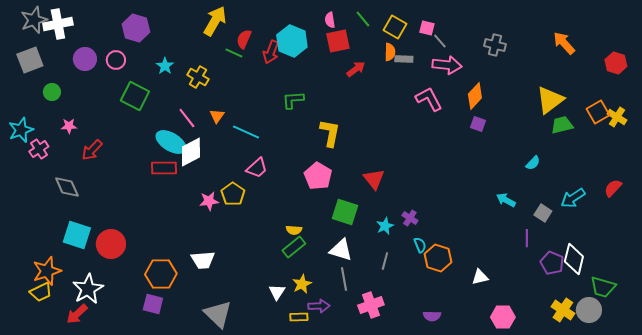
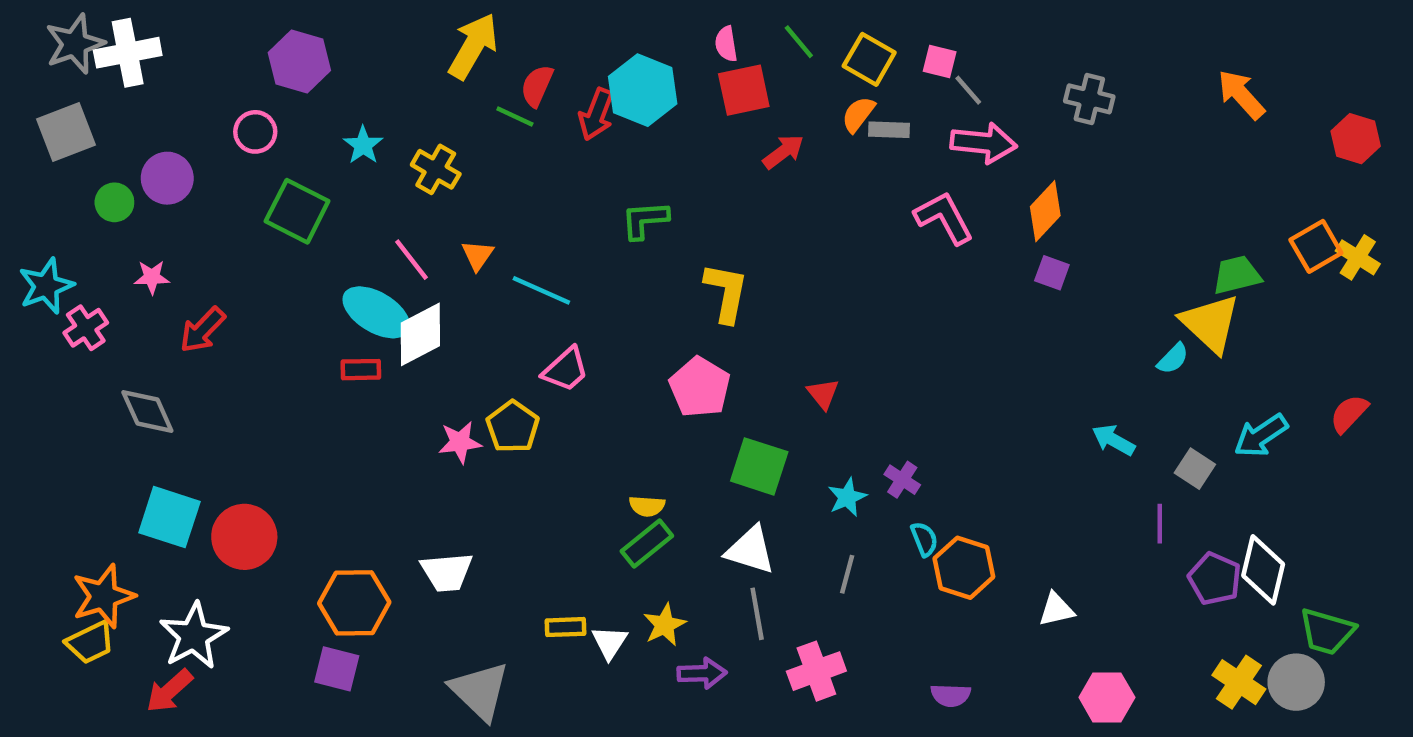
orange semicircle: (390, 52) -> (858, 114), turned -144
purple circle: (85, 59) -> (167, 178), moved
yellow triangle: (550, 100) -> (1210, 323), moved, turned -40
red rectangle: (164, 168) -> (361, 370), size x0.7
red triangle: (374, 179) -> (823, 394), size x0.7
yellow rectangle: (299, 317) -> (566, 627), moved

